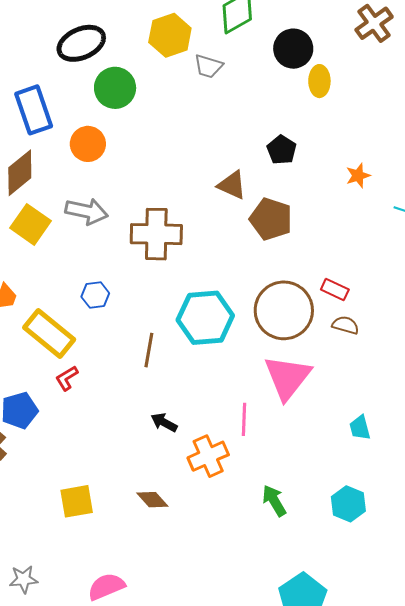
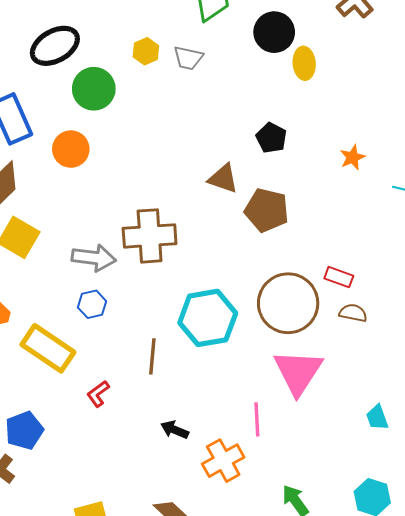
yellow hexagon: (170, 35) -> (146, 51), moved, size x0.6
gray arrow: (87, 211) -> (94, 258), moved
red L-shape: (67, 378) -> (98, 394), moved

